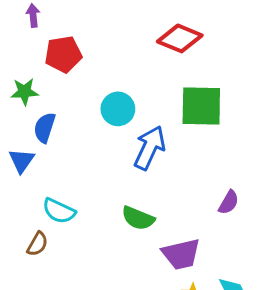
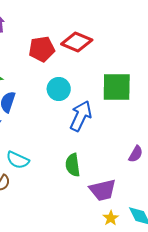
red diamond: (180, 38) -> (77, 42), moved
red pentagon: (63, 54) -> (42, 49), moved
green semicircle: (138, 218) -> (73, 165), turned 60

